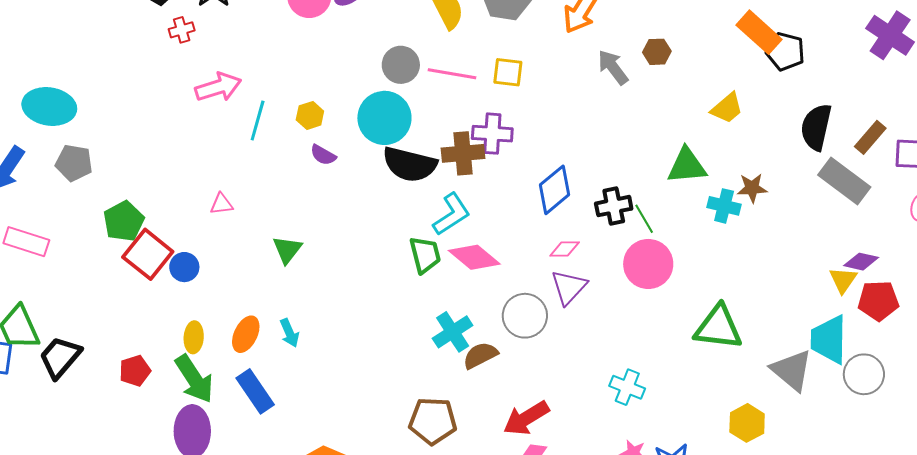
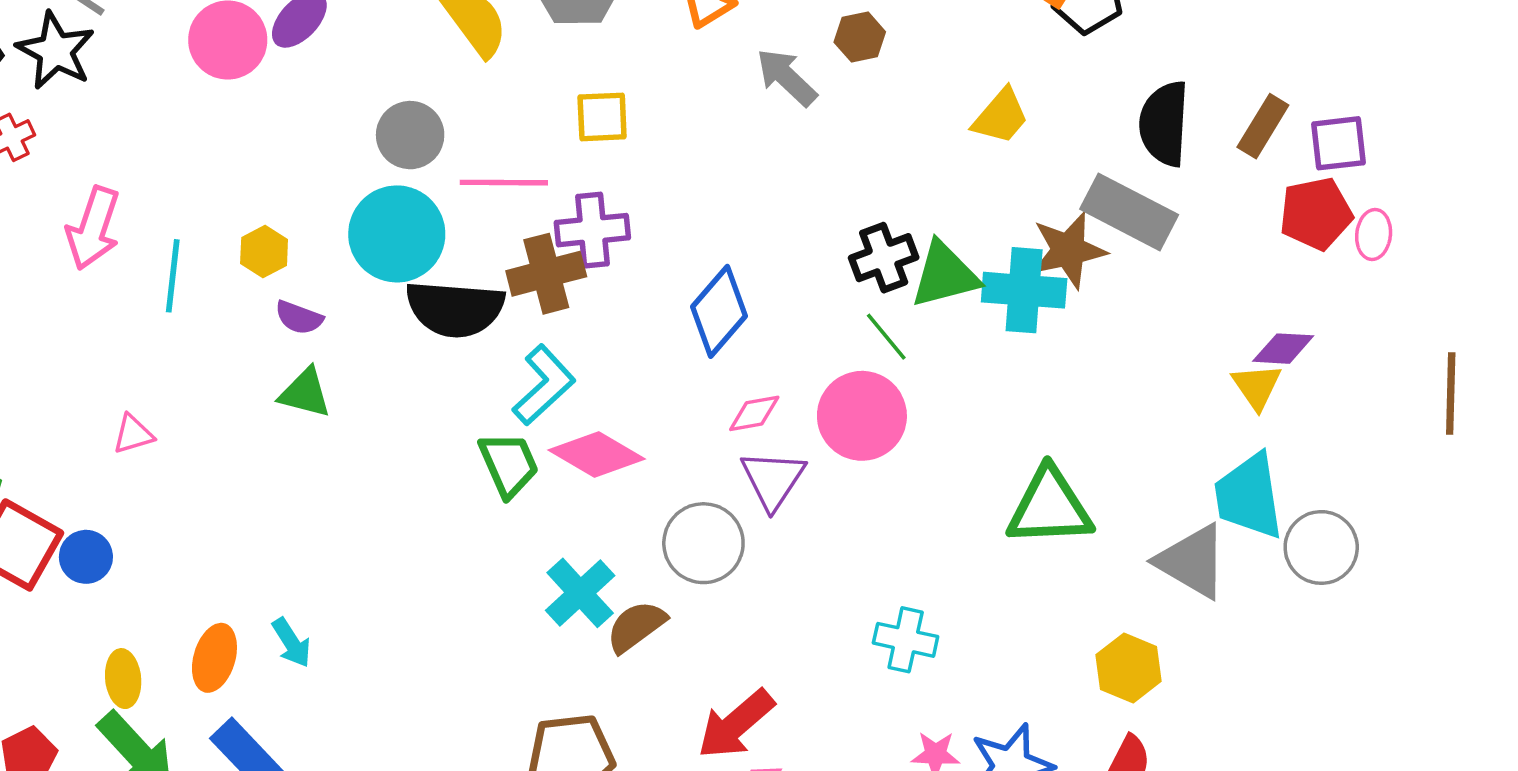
pink line: (452, 74) -> (504, 183), moved
pink arrow: (218, 87) -> (93, 228), turned 135
green triangle: (687, 166) -> (945, 275), moved
gray rectangle: (844, 181) -> (1129, 212), moved
brown star: (752, 188) -> (1068, 250), size x1.4
black cross: (614, 206) -> (884, 258), moved
cyan cross: (724, 206) -> (1024, 290), size x1.4
green triangle: (287, 250) -> (305, 393), moved, turned -44
pink circle: (648, 264) -> (862, 416), moved
red pentagon: (878, 301) -> (1316, 214), moved

